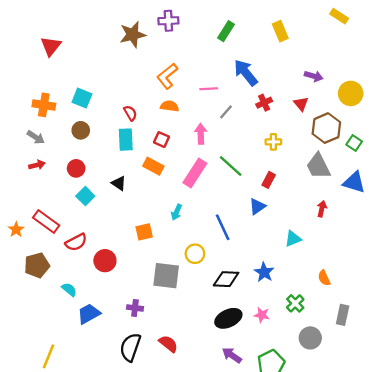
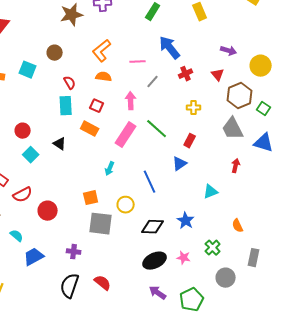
brown circle: (81, 130) -> (55, 53), moved
orange square: (144, 232) -> (91, 198), moved

